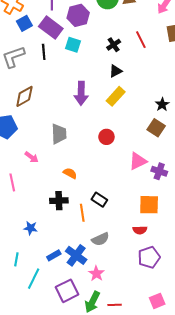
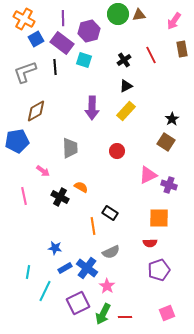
black cross: (59, 201) -> (60, 197), moved, turned 30
blue star: (31, 228) -> (55, 248), moved

